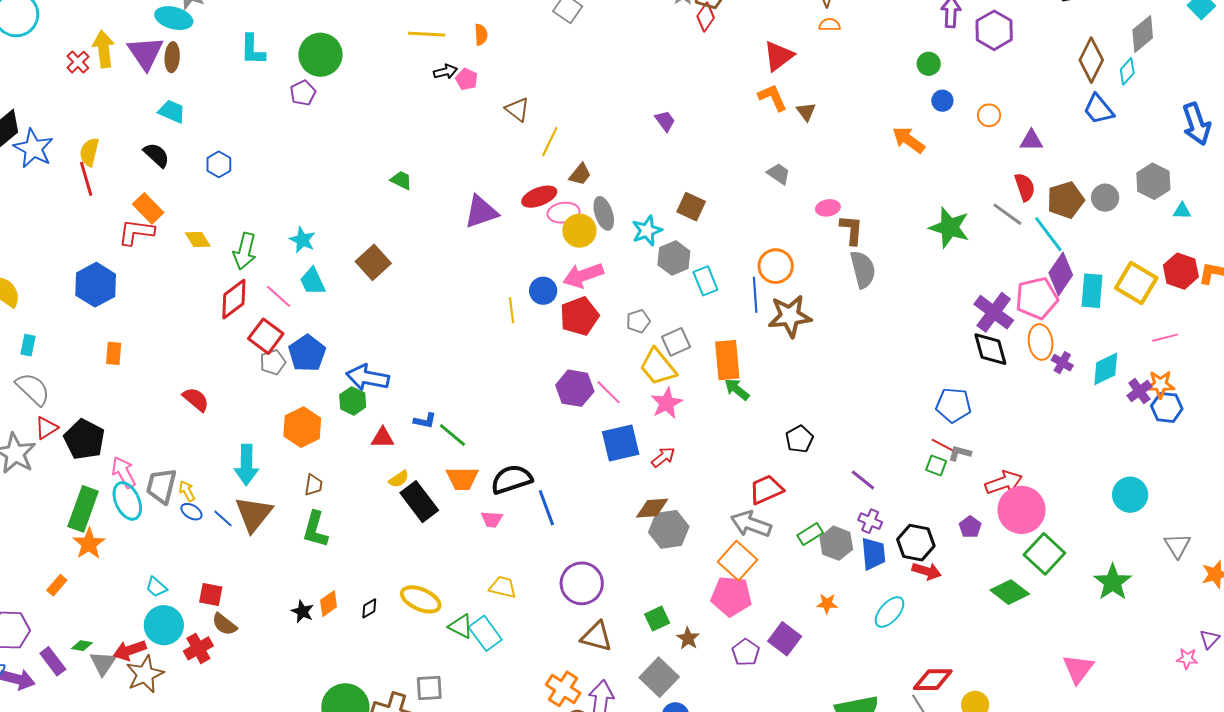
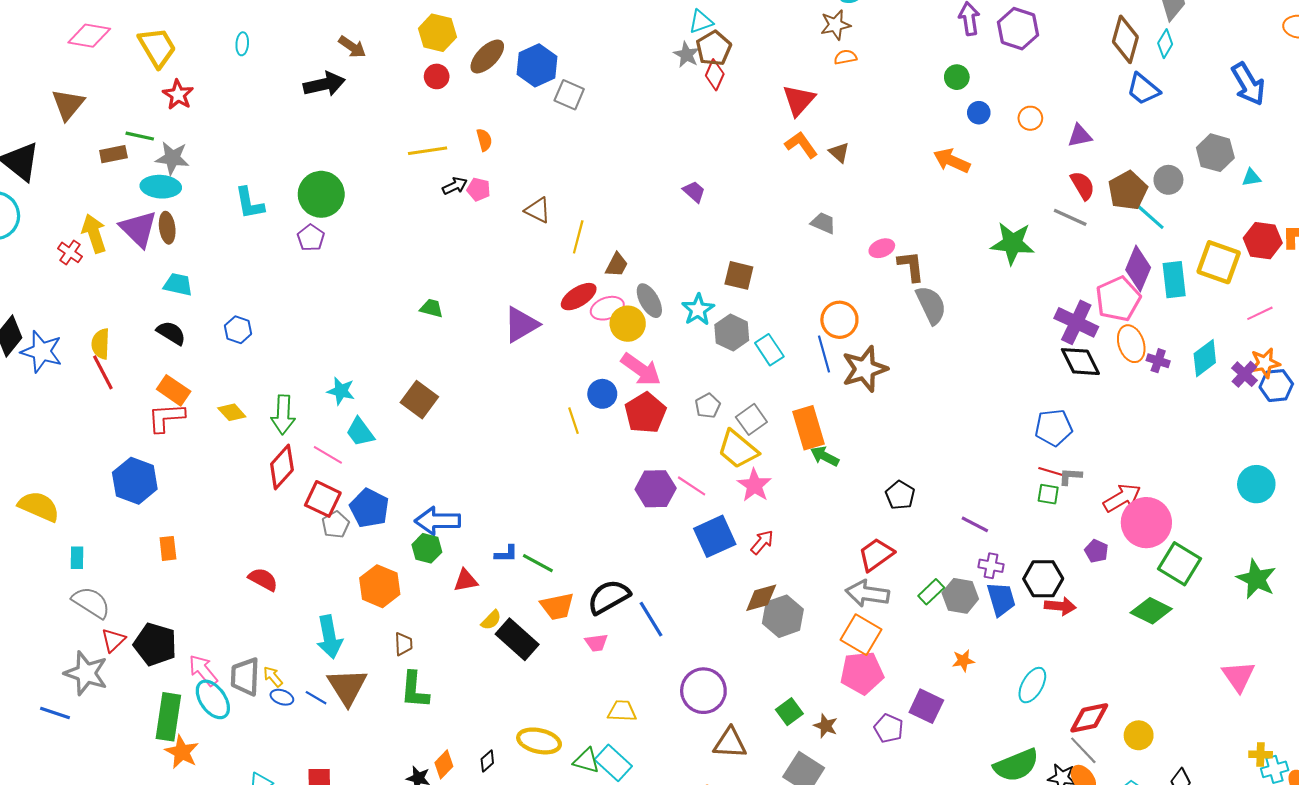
cyan line: (1048, 234) -> (1147, 214), moved
pink arrow: (583, 275) -> (641, 369), turned -114
cyan ellipse: (890, 612) -> (1032, 685), moved

